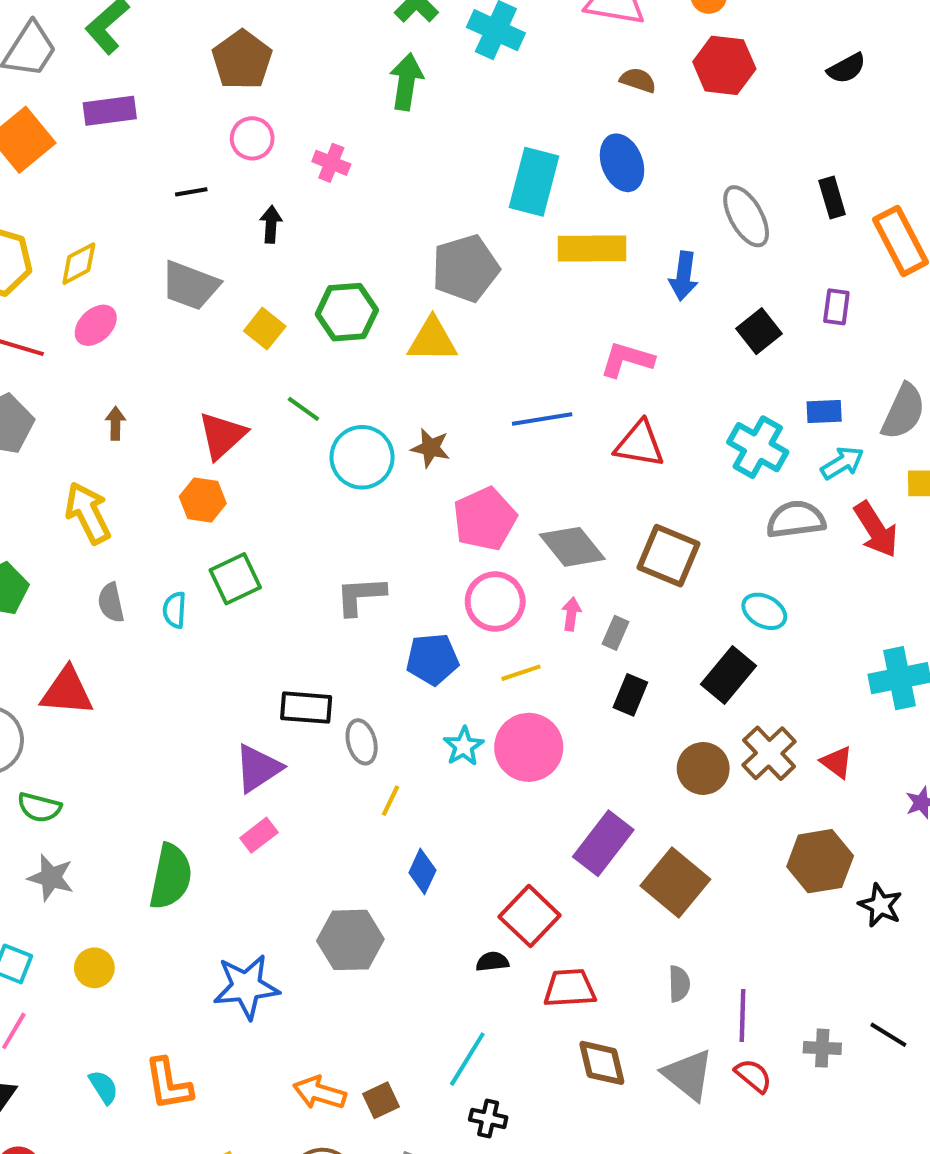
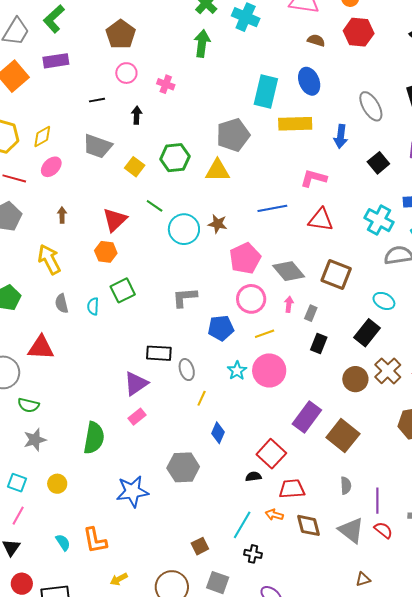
gray star: (51, 878) -> (35, 440), turned -30
orange arrow: (319, 1093) -> (274, 515), moved, size x0.7

